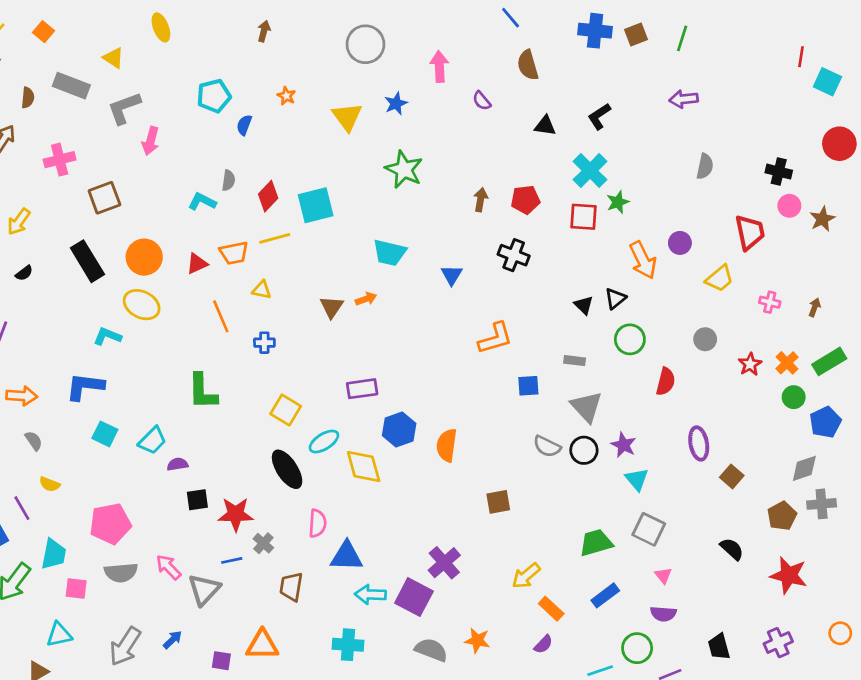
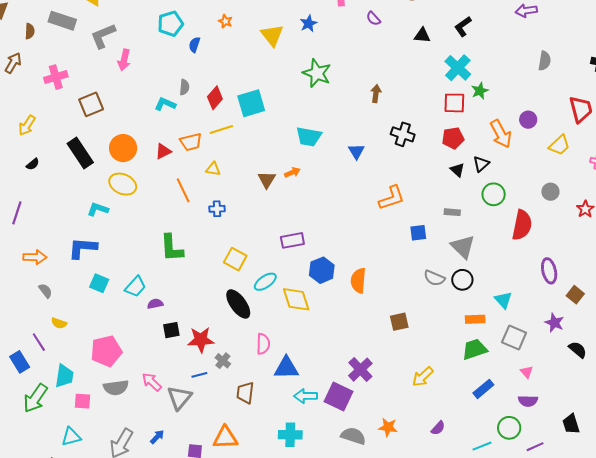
red pentagon: (525, 200) -> (453, 138), moved
red semicircle: (666, 382) -> (522, 225), size x1.4
purple star: (624, 445) -> (554, 323), moved
orange rectangle: (551, 609) -> (475, 319), moved, turned -42

